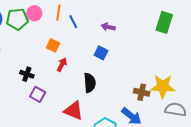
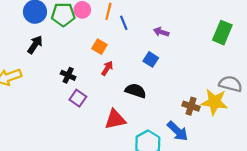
black semicircle: (90, 83) -> (136, 91), turned -72
gray semicircle: (175, 110) -> (230, 84), moved
red triangle: (73, 111) -> (115, 119), turned -40

